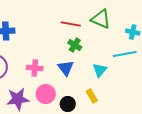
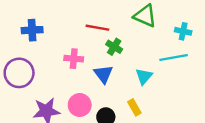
red line: (71, 24) -> (97, 28), moved
pink cross: (35, 68) -> (74, 59), moved

